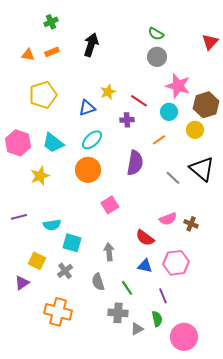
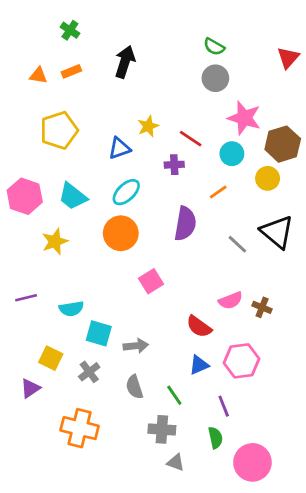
green cross: (51, 22) -> (70, 30), turned -32
gray arrow: (109, 252) -> (136, 346), moved, turned 90
blue triangle: (145, 266) -> (199, 365), turned -35
gray triangle: (137, 329) -> (176, 462), moved, turned 48

